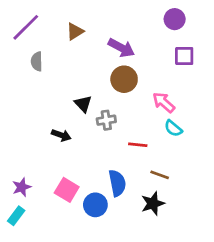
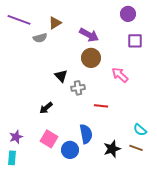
purple line: (26, 27) -> (19, 20), turned 65
gray semicircle: (37, 61) -> (40, 38), moved, turned -104
cyan semicircle: (173, 128) -> (140, 130), moved
black arrow: (61, 135) -> (46, 108), moved, turned 120
brown line: (160, 175) -> (136, 148), moved
cyan rectangle: (16, 216) -> (12, 158), turned -32

